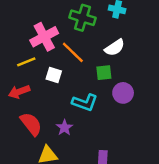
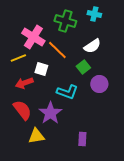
pink cross: (44, 37) -> (33, 37), turned -30
green square: (104, 73) -> (83, 67), turned -32
red arrow: (19, 92) -> (24, 83), moved
purple star: (64, 128) -> (50, 113), size x1.6

